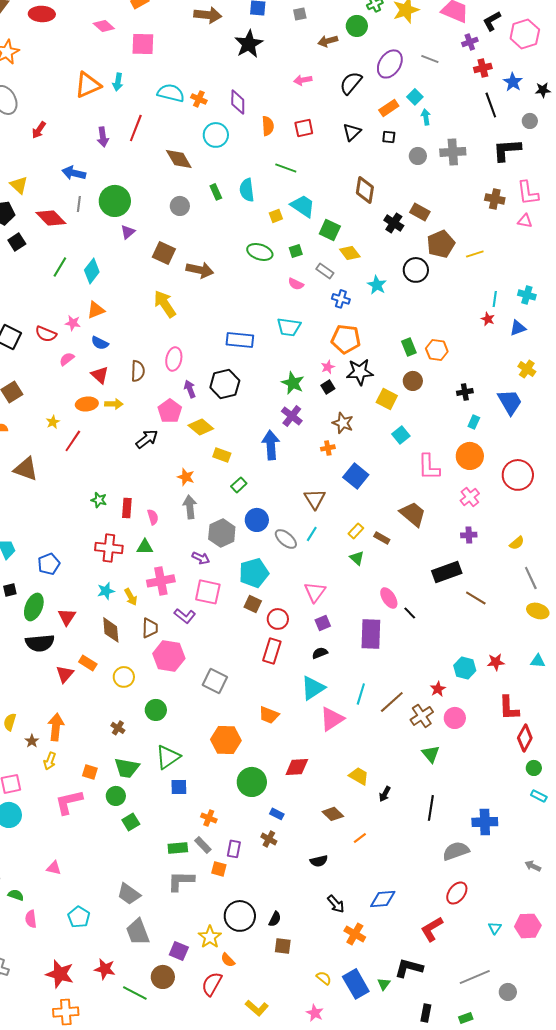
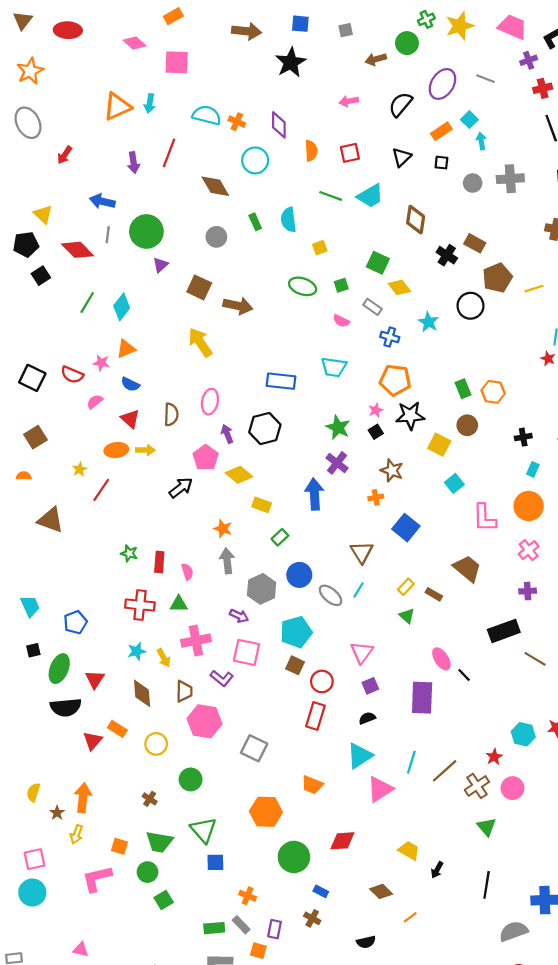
cyan trapezoid: (303, 206) -> (370, 196), moved, turned 116
green triangle: (168, 757) -> (203, 830), turned -36

